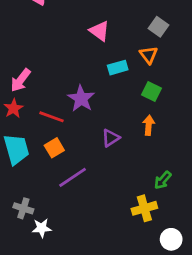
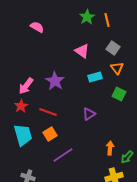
gray square: (158, 27) -> (113, 48), moved
purple star: (81, 99) -> (55, 81), moved
orange arrow: (149, 125) -> (110, 148), moved
purple triangle: (111, 138) -> (89, 114), moved

